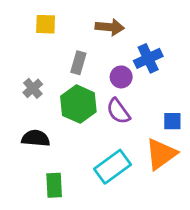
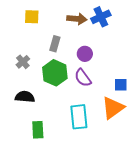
blue cross: (148, 58) -> (101, 17), moved
cyan rectangle: (113, 167) -> (79, 117), turned -60

